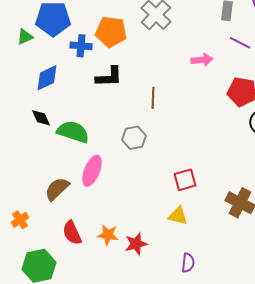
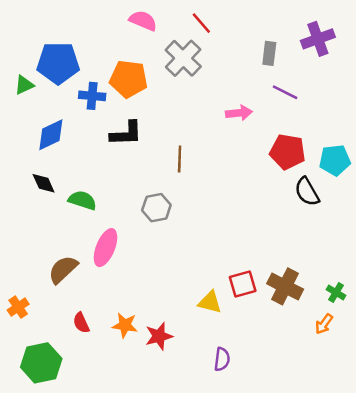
green semicircle: (73, 132) -> (82, 200), size x0.7
red square: (185, 180) -> (243, 284), moved
red semicircle: (72, 233) -> (81, 323), size x0.7

